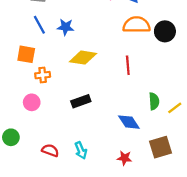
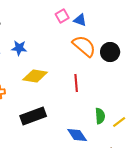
orange semicircle: (137, 25) -> (84, 46), turned 40
black rectangle: (81, 101) -> (33, 116), size x1.4

